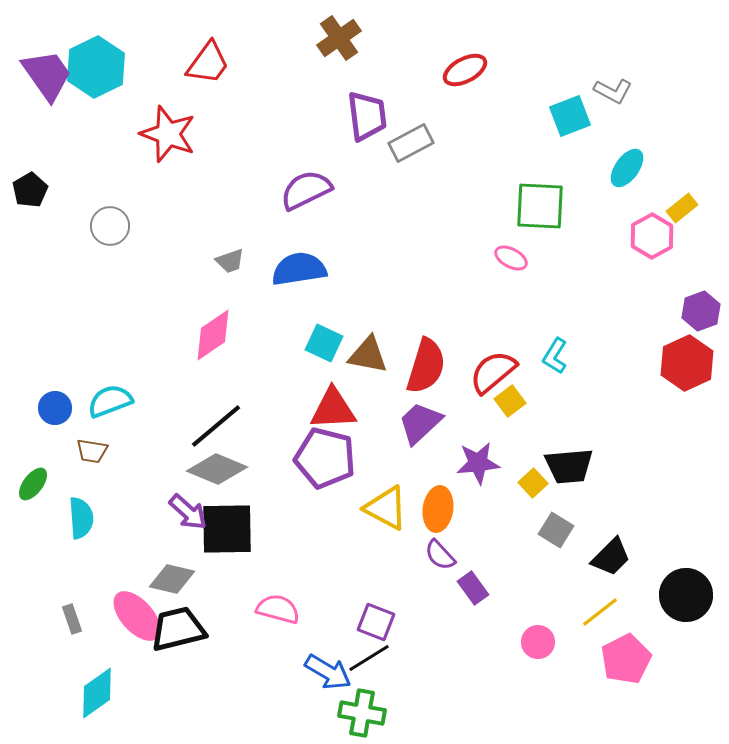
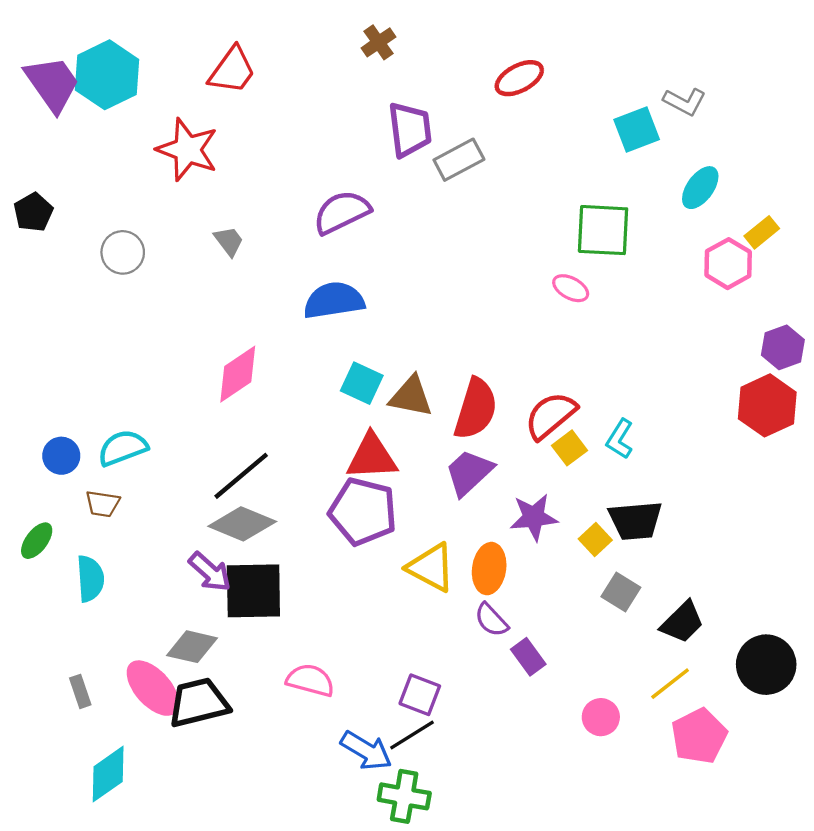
brown cross: (339, 38) -> (379, 42), size x0.7
gray trapezoid: (230, 261) -> (229, 241), moved, turned -108
cyan L-shape: (555, 356) -> (620, 439), moved

